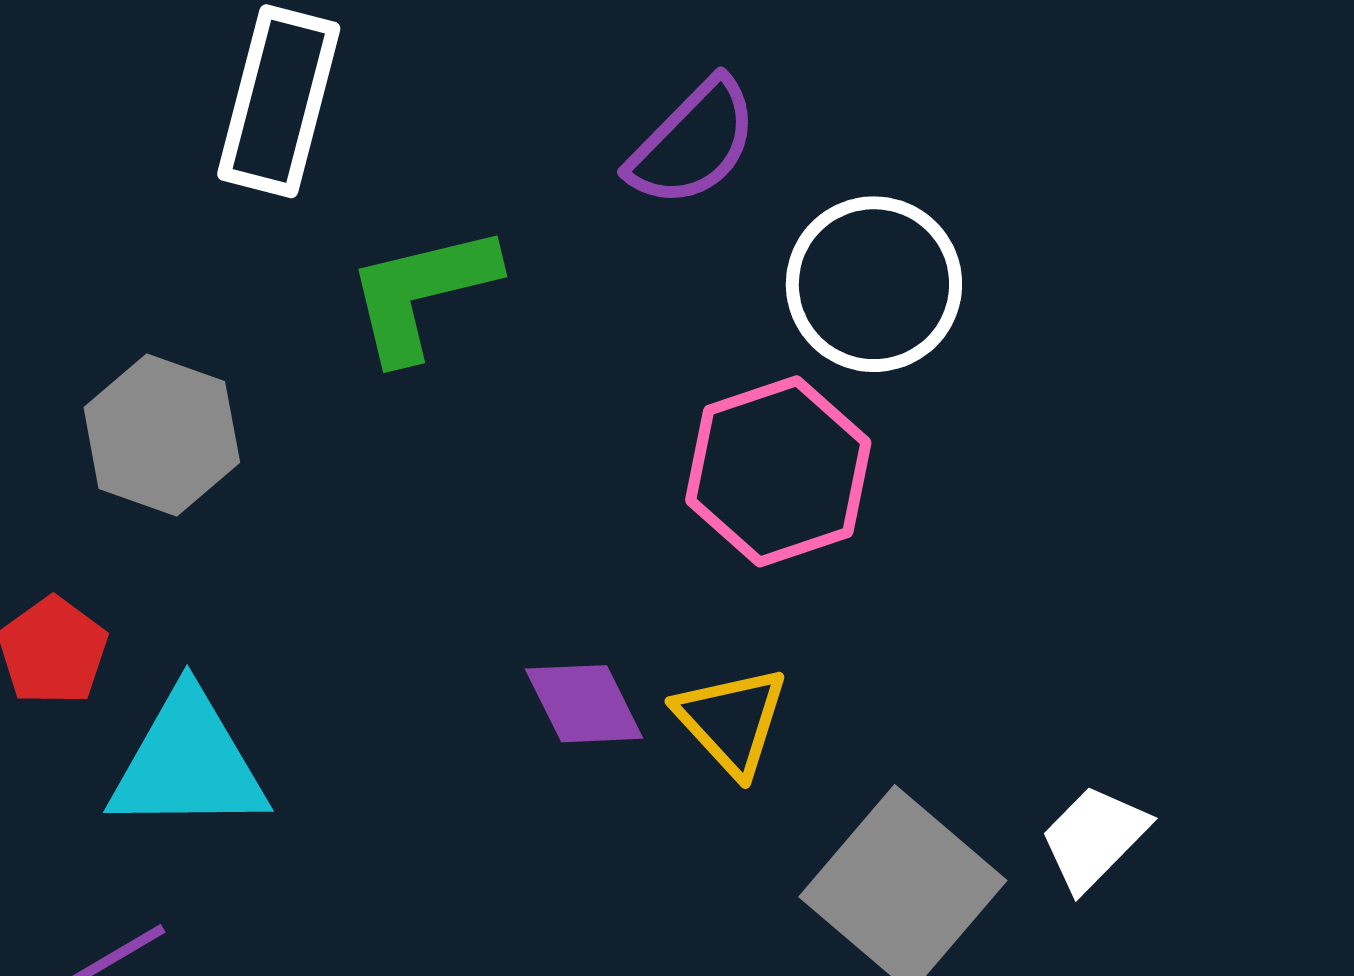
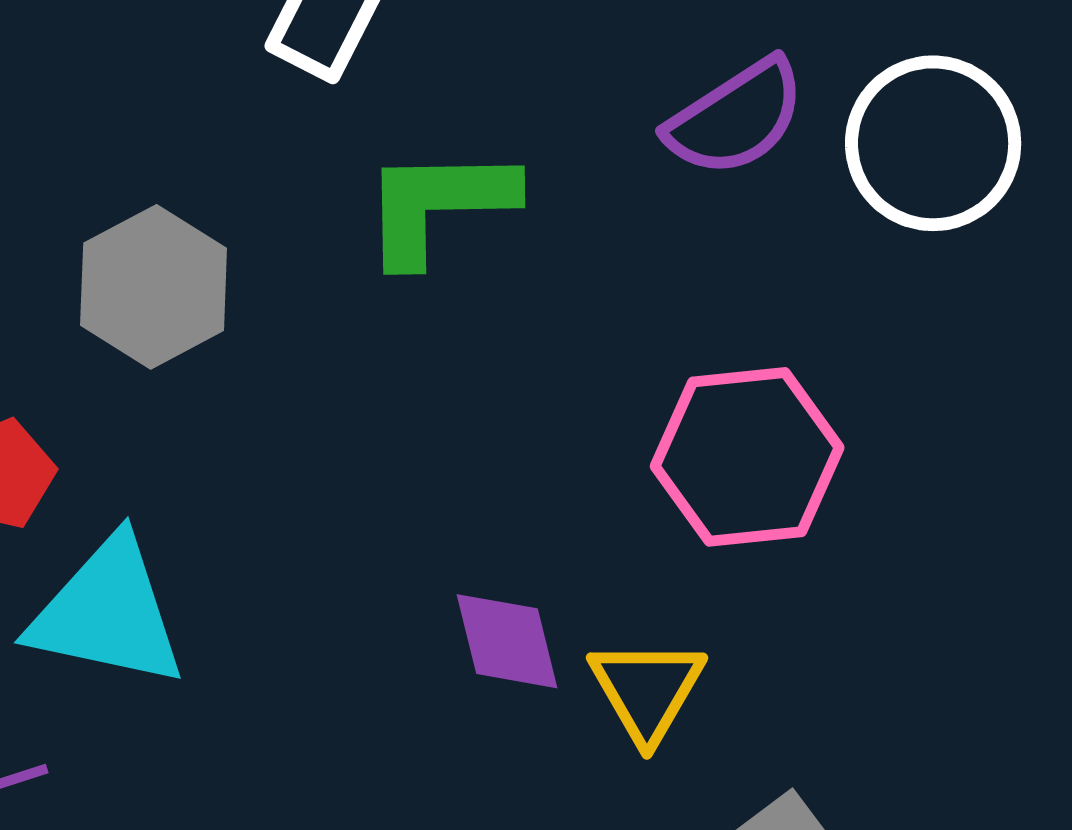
white circle: (874, 284) -> (933, 143), moved

